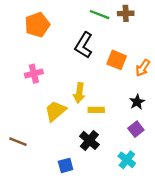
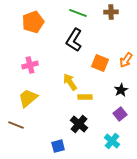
green line: (100, 15) -> (78, 13), moved
orange square: (117, 60) -> (100, 63), moved
yellow arrow: (79, 93) -> (70, 82), turned 138
yellow trapezoid: (55, 111) -> (28, 98), moved

